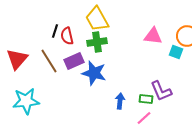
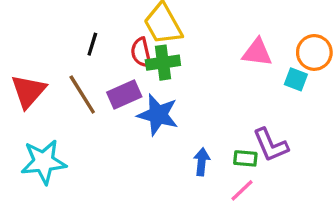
red semicircle: (67, 36) -> (141, 52), moved

